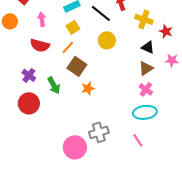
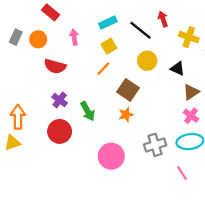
red semicircle: (40, 45) -> (55, 66), moved
black triangle: (148, 47) -> (178, 69), moved
brown square: (77, 66) -> (128, 90), moved
gray cross: (99, 132) -> (155, 145), moved
pink circle: (75, 147) -> (111, 156), moved

